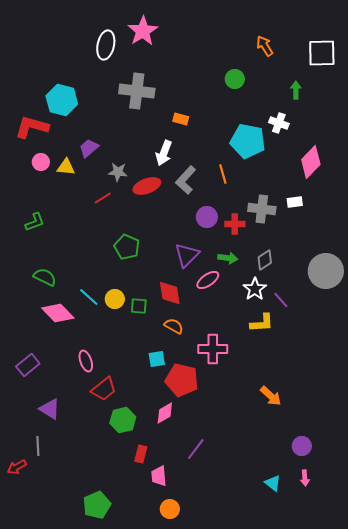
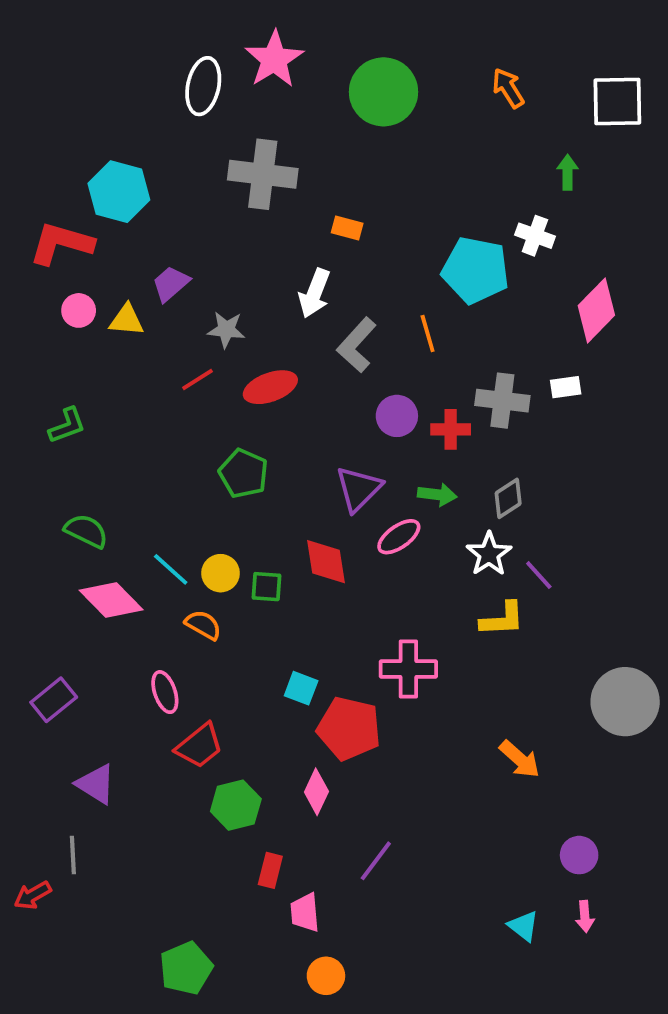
green circle: (235, 79) -> (383, 92), moved, size x1.8
red ellipse: (147, 186) -> (270, 387), moved
gray circle: (326, 271) -> (625, 702), moved
orange semicircle: (174, 326) -> (203, 625), moved
cyan square: (157, 359) -> (301, 688), turned 30
pink diamond: (165, 413) -> (316, 792), turned -35

